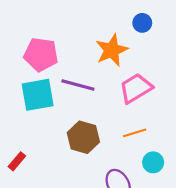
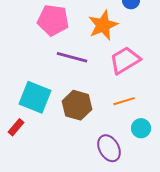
pink pentagon: (41, 54) -> (53, 20), moved
cyan square: (38, 95) -> (35, 97), moved, turned 32

